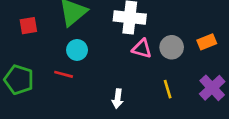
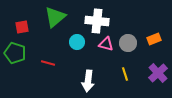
cyan circle: (77, 50) -> (77, 42), moved
green pentagon: (19, 80) -> (15, 53), moved
white arrow: (118, 99) -> (88, 81), size x1.5

